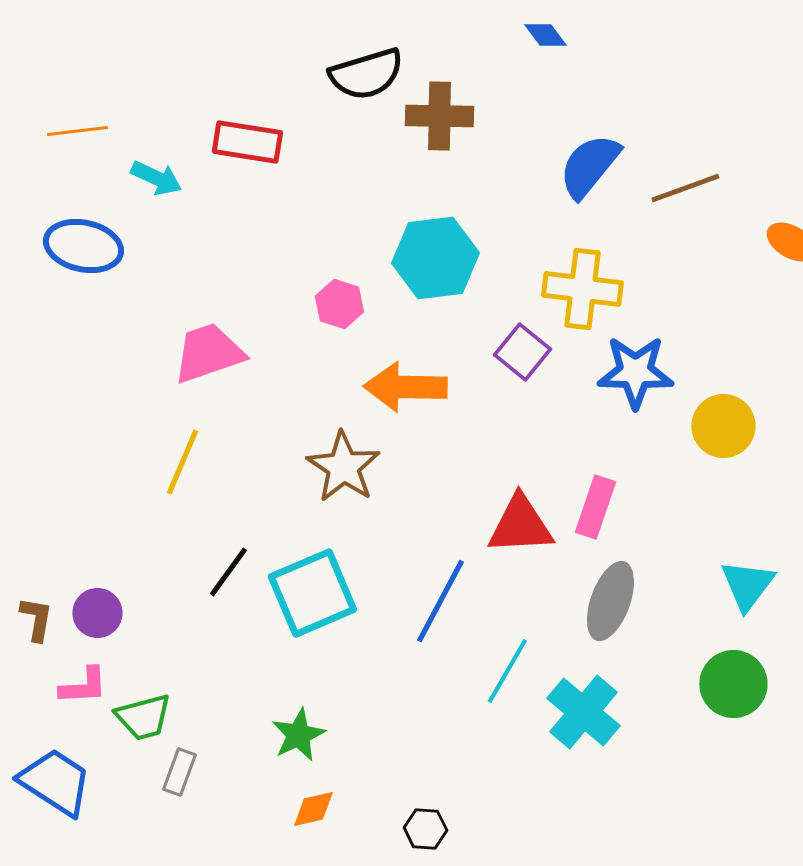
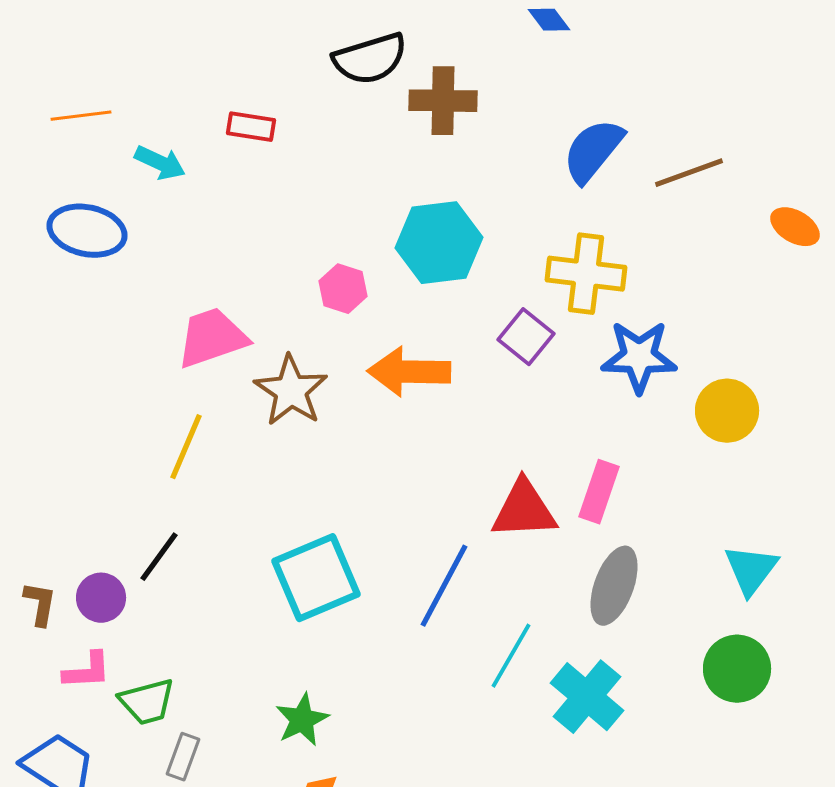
red rectangle: (247, 142) -> (251, 127), size x0.7
brown star: (343, 467) -> (291, 391), moved
black line: (228, 572) -> (159, 557), moved

